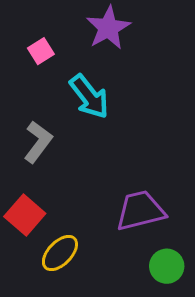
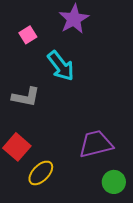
gray L-shape: (38, 142) -> (26, 97), turned 64

